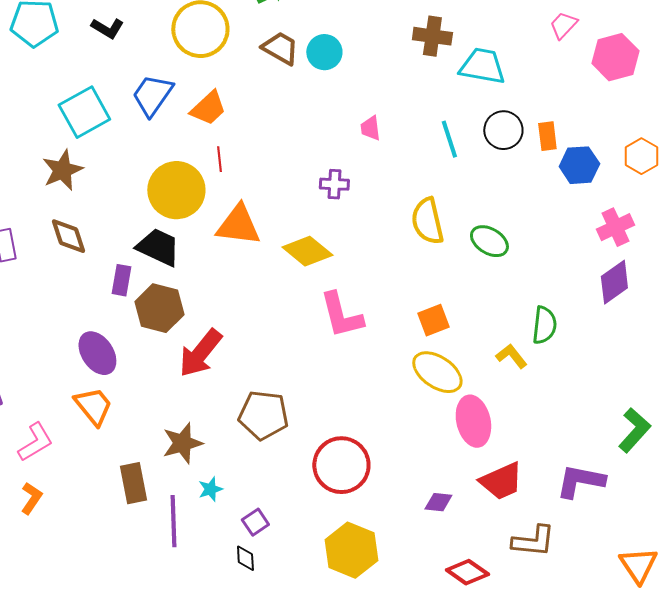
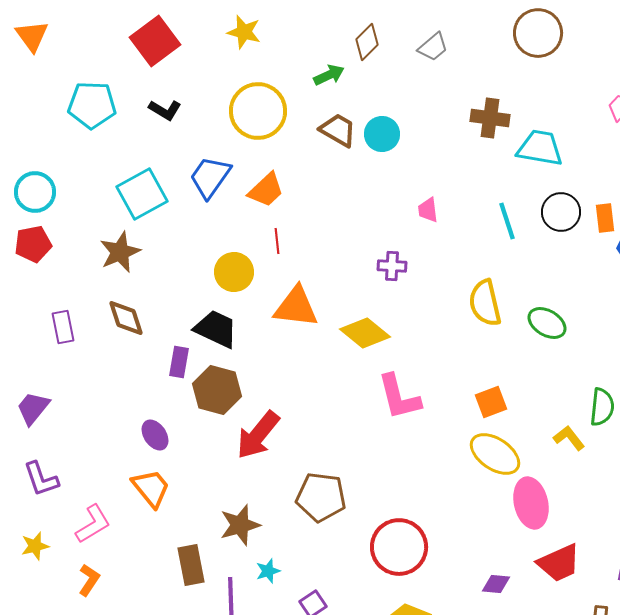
yellow circle: (176, 190) -> (234, 272), size x0.7
purple ellipse: (97, 353) -> (155, 435), size x0.7

